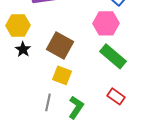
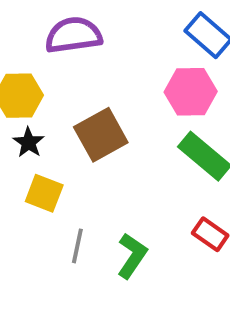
brown square: (60, 45) -> (101, 135), turned 32
yellow square: (62, 75) -> (44, 193), moved

